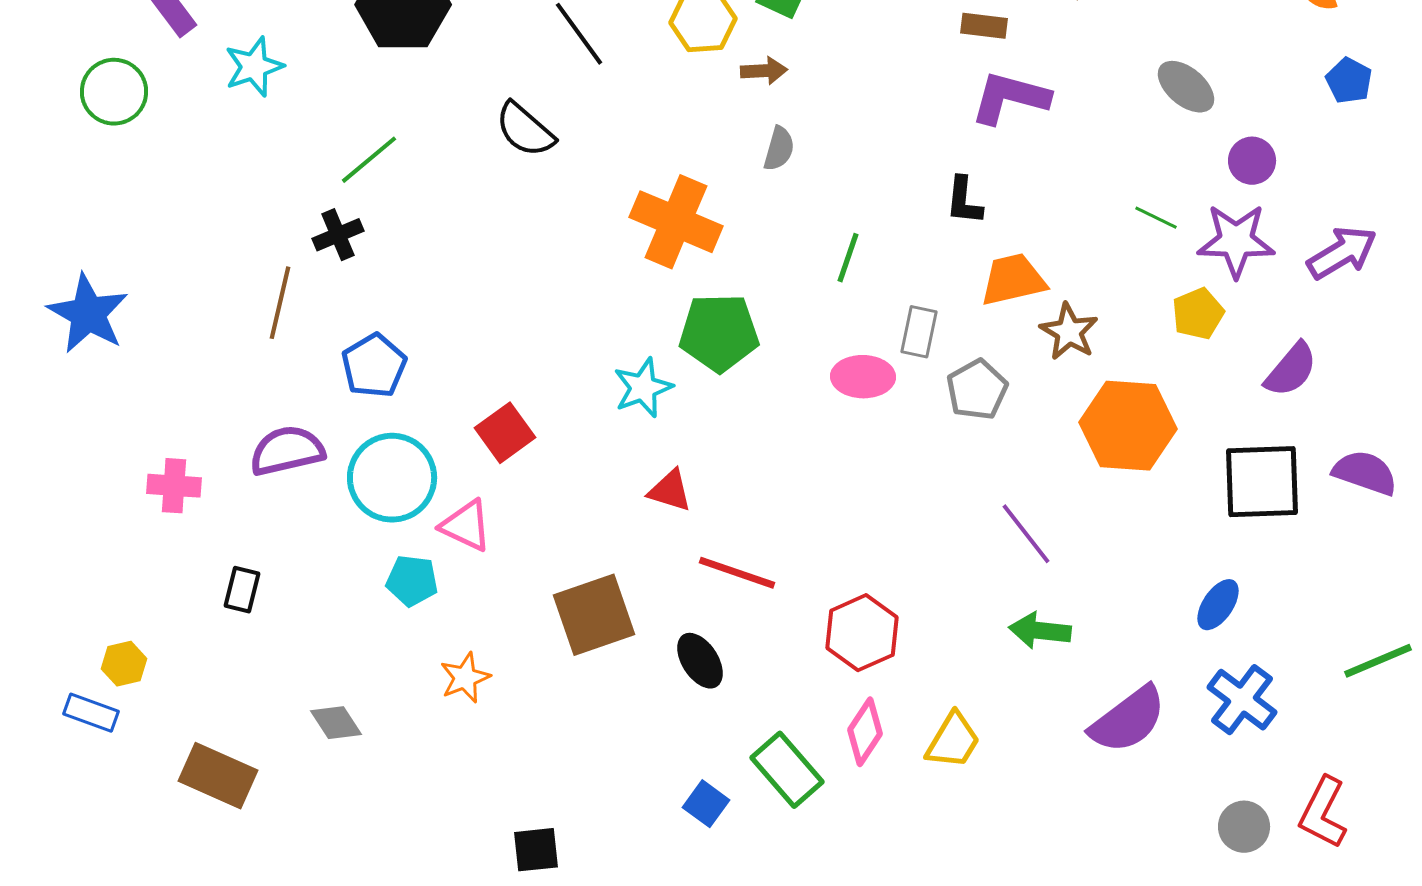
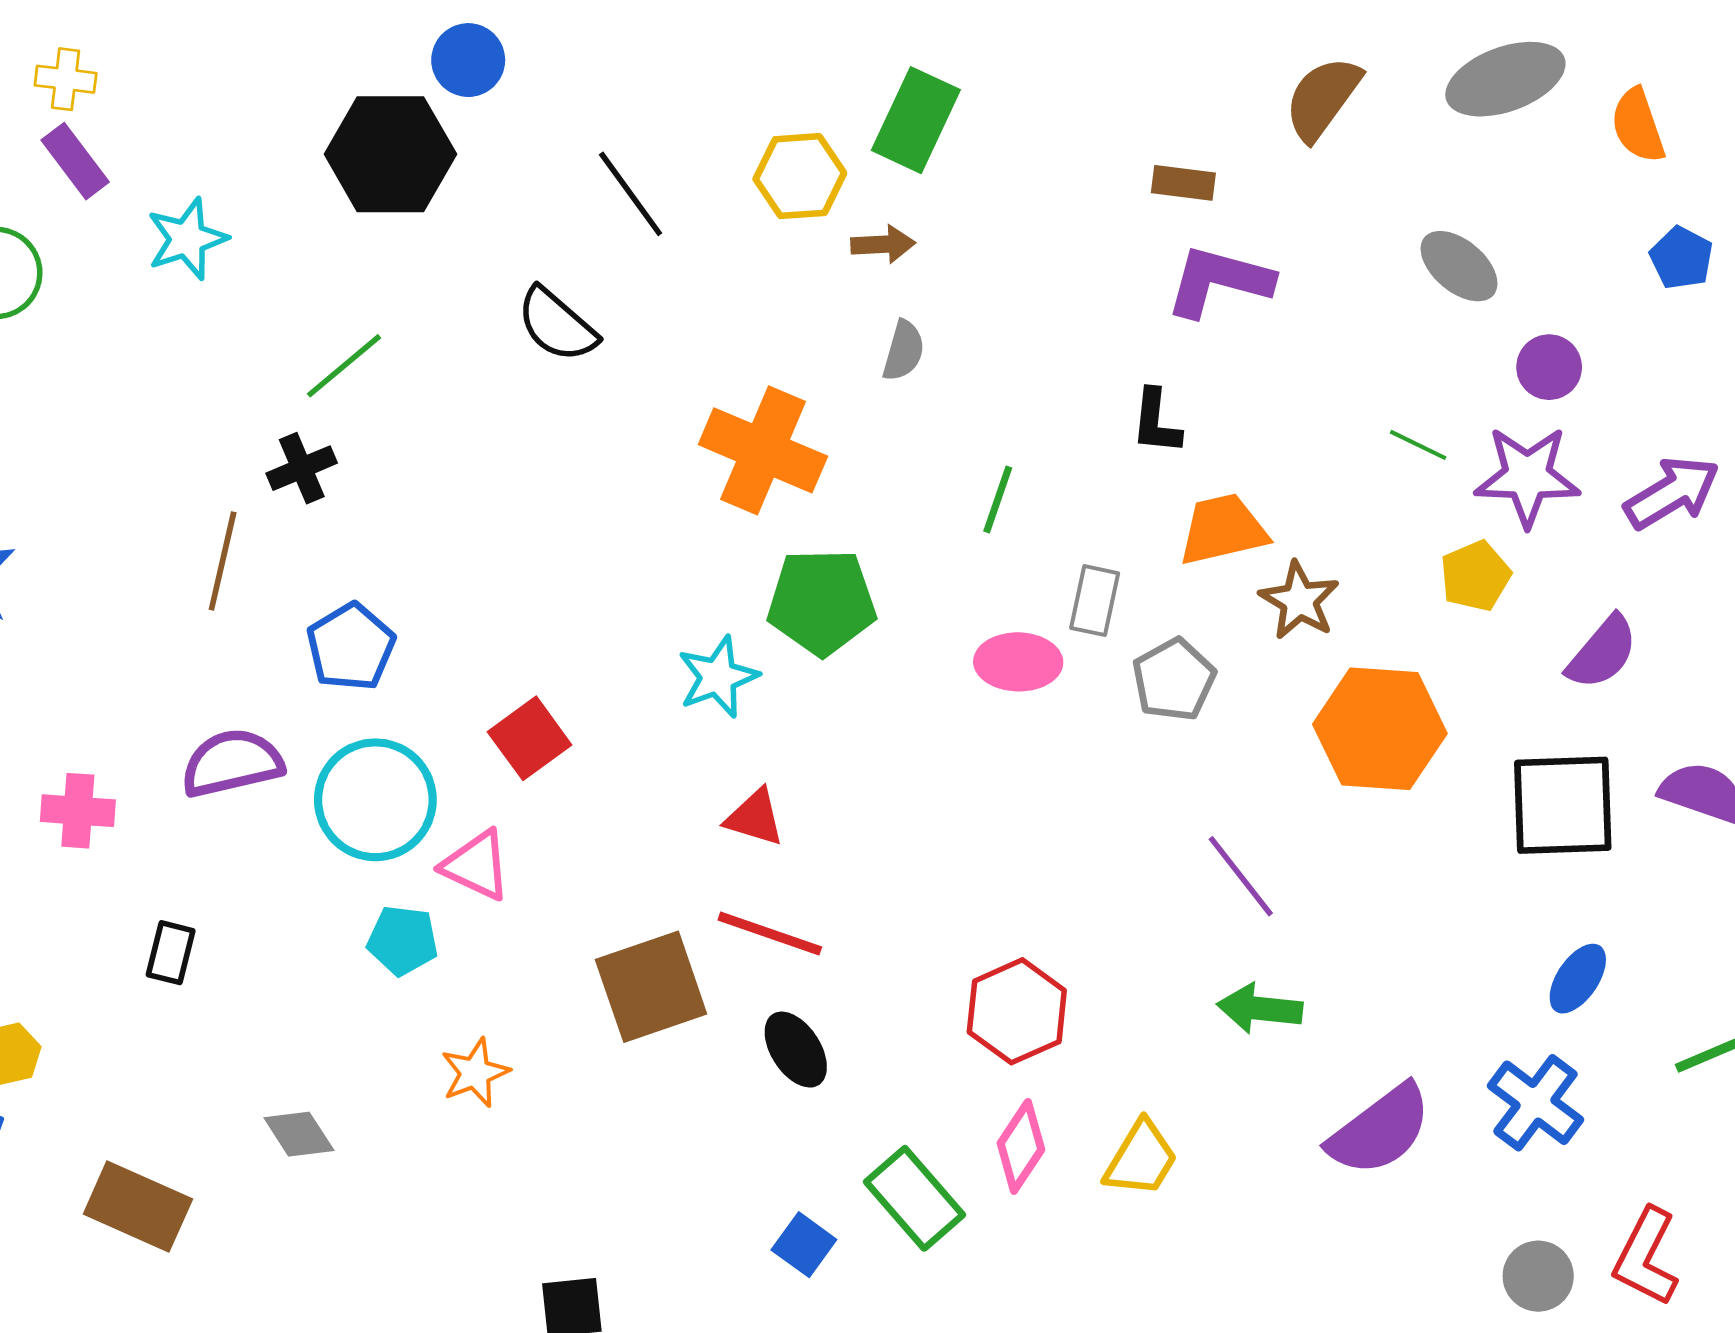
red line: (737, 573) -> (770, 934), moved
blue ellipse: (1218, 605) -> (1578, 979), moved

